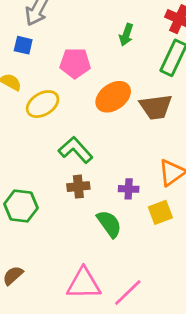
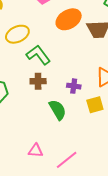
yellow ellipse: (43, 104) -> (17, 34), moved
pink triangle: (84, 284) -> (36, 151), size x0.6

